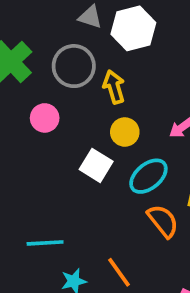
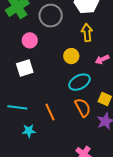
yellow arrow: (114, 87) -> (87, 33), moved
white square: (96, 165) -> (25, 68), moved, turned 30
orange line: (119, 272) -> (50, 112), moved

